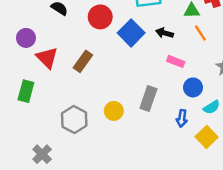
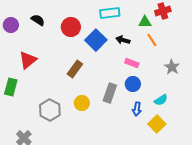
purple circle: (26, 38) -> (11, 25), moved
red triangle: (47, 58) -> (28, 60), turned 36
brown rectangle: (83, 61) -> (75, 69), moved
blue circle: (193, 87) -> (133, 84), moved

